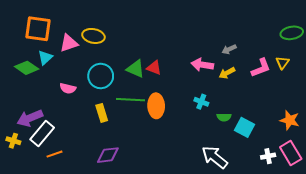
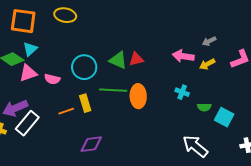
yellow ellipse: (93, 36) -> (65, 15), moved
pink triangle: (69, 43) -> (28, 73), moved
red triangle: (154, 68) -> (136, 59), turned -35
orange line: (54, 154) -> (66, 111), moved

